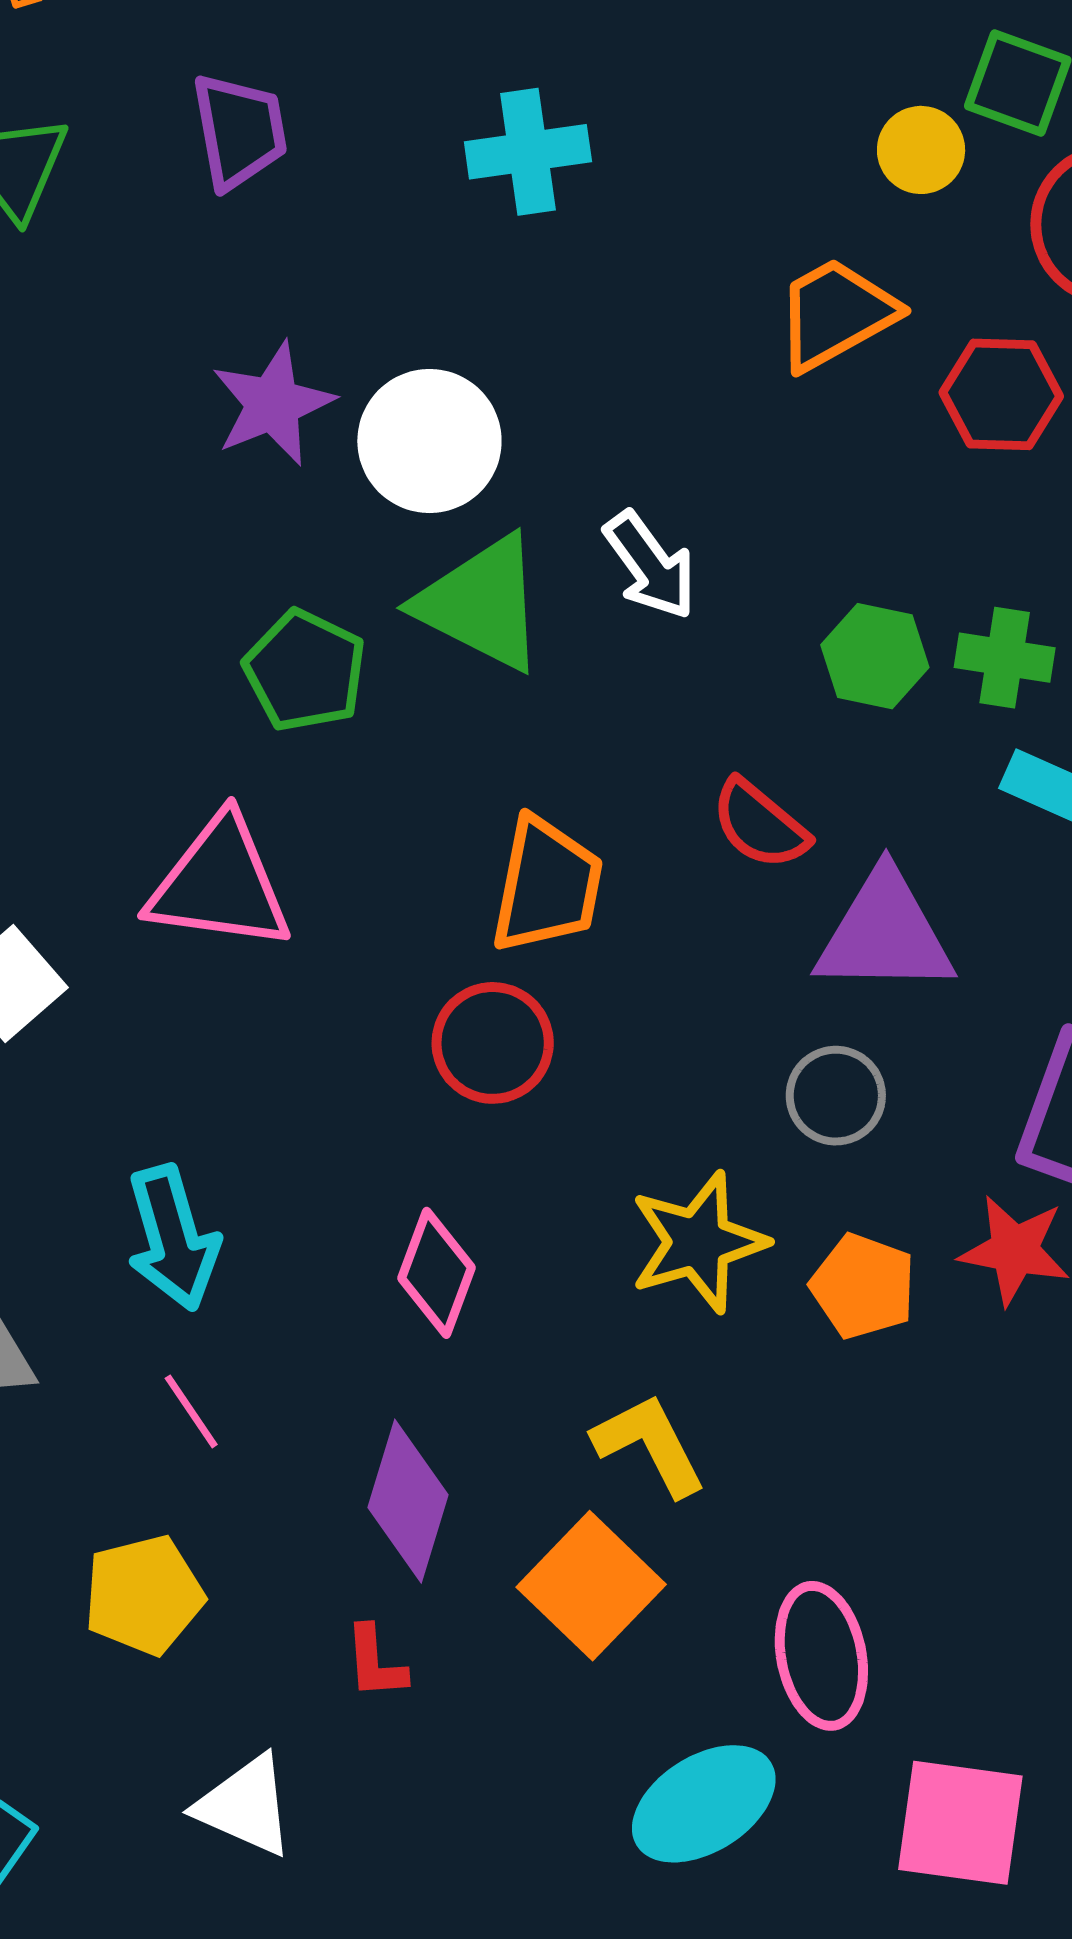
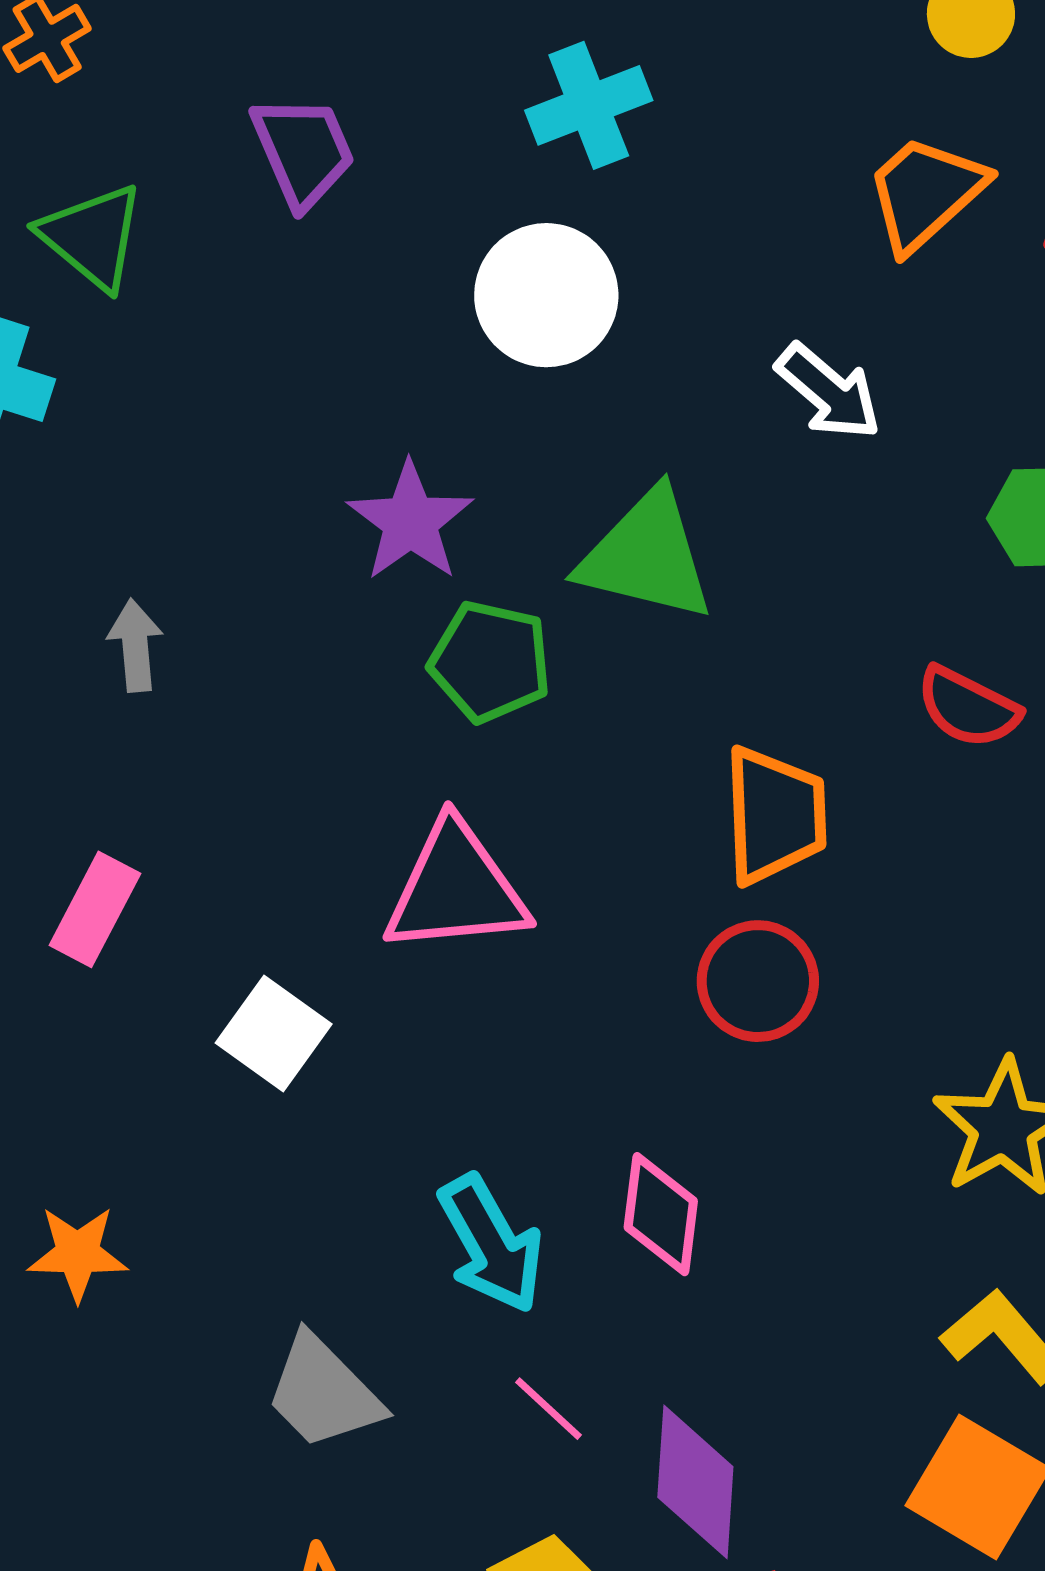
purple star: (273, 404) -> (410, 521), moved
white circle: (429, 441) -> (546, 295), moved
white arrow: (650, 565) -> (829, 392), moved
pink diamond: (437, 1273) -> (661, 1214), moved
purple diamond: (408, 1501) -> (695, 1482), moved

